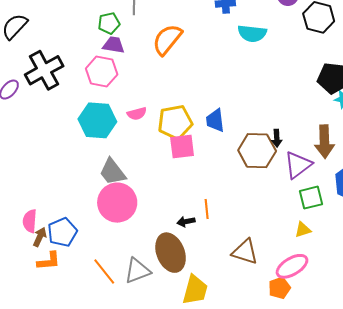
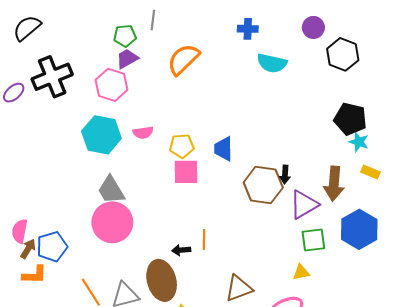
purple trapezoid: (114, 45) -> (127, 59), turned -45
yellow pentagon: (175, 122) -> (182, 146), size x0.7
brown triangle: (245, 252) -> (239, 288), turned -44

